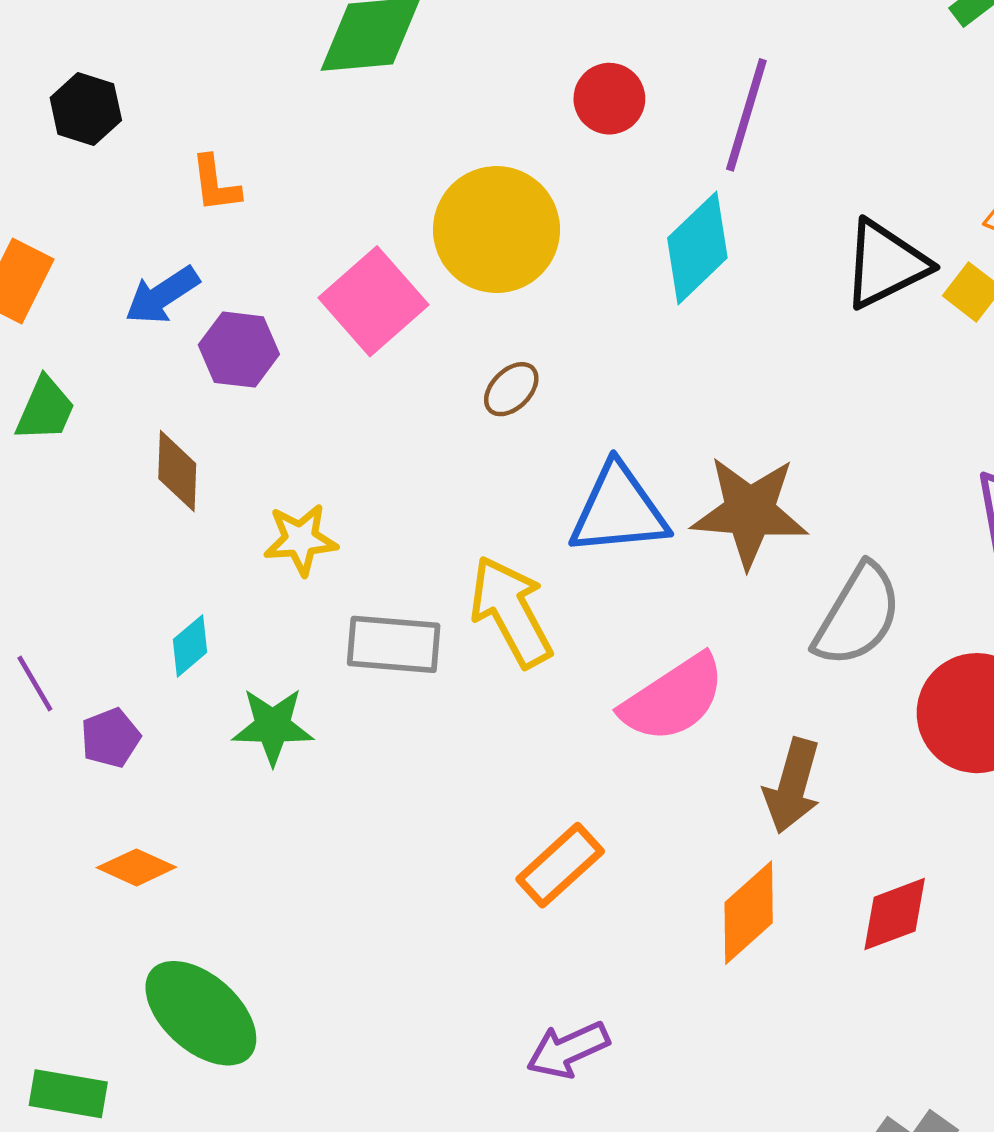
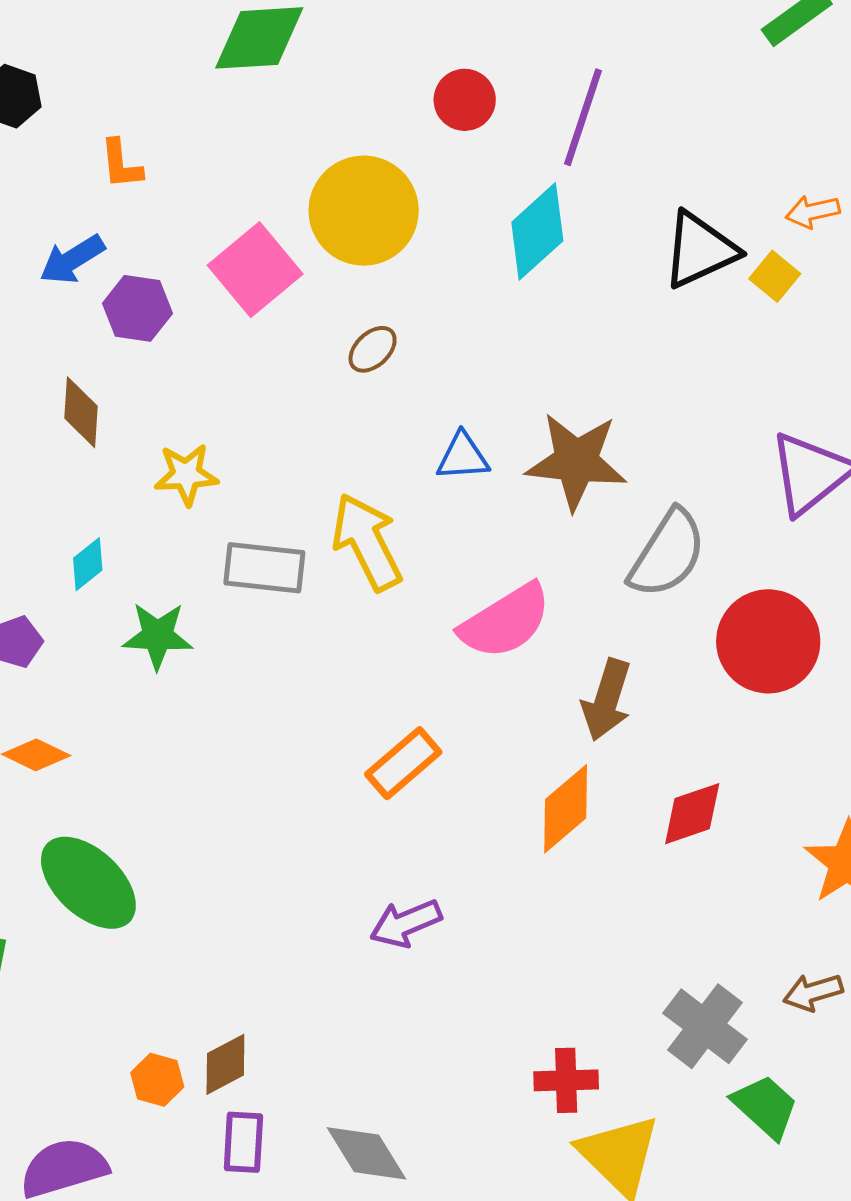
blue triangle: (619, 510) -> (463, 457), size x0.6

